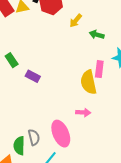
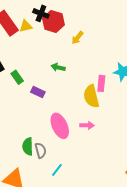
green arrow: (97, 35) -> (58, 67), moved
pink ellipse: (61, 134) -> (60, 126), moved
green semicircle: (19, 146) -> (28, 146), moved

